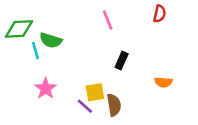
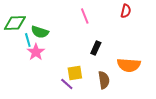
orange semicircle: (163, 82) -> (129, 65), size x1.6
pink star: (46, 88) -> (36, 52), moved
brown semicircle: (114, 105) -> (104, 80), moved

